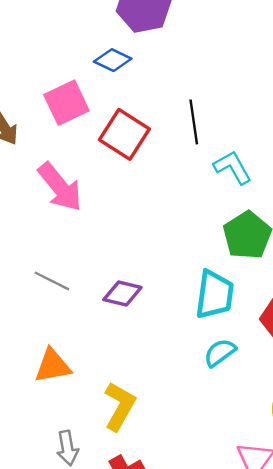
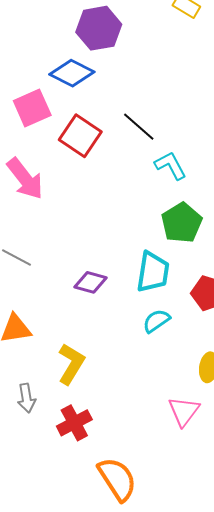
blue diamond: (113, 60) -> (72, 73), size x1.4
black line: (194, 122) -> (139, 127), turned -42
purple diamond: (122, 294) -> (90, 282), moved

